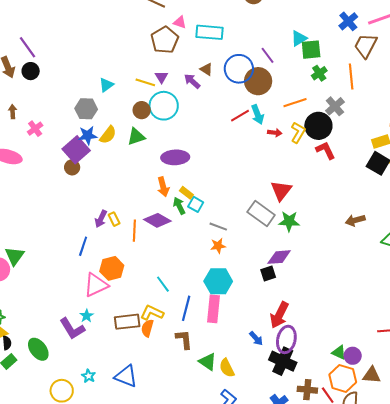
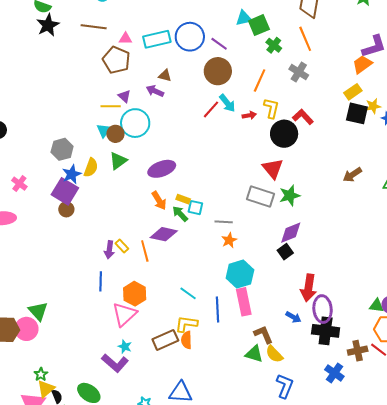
cyan triangle: (299, 38) -> (244, 18), turned 36
blue circle: (239, 69) -> (190, 37), moved
cyan triangle: (106, 85) -> (104, 130), moved
orange line: (295, 103) -> (260, 81), turned -30
black circle: (318, 126) -> (284, 134), moved
brown L-shape: (184, 339) -> (263, 334), moved

